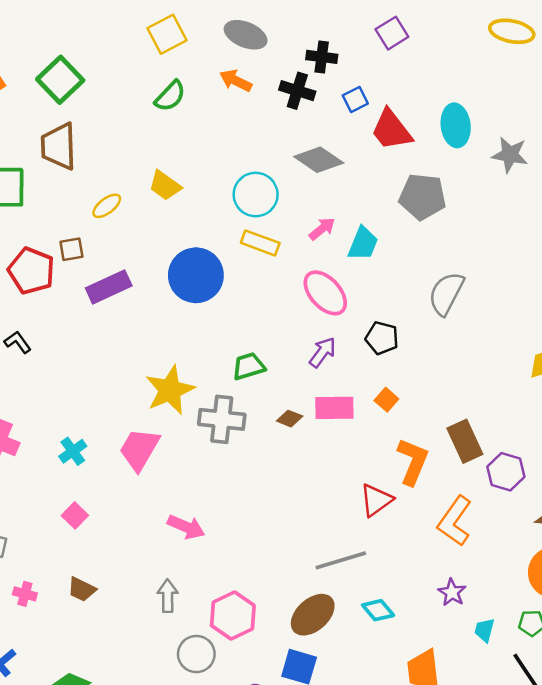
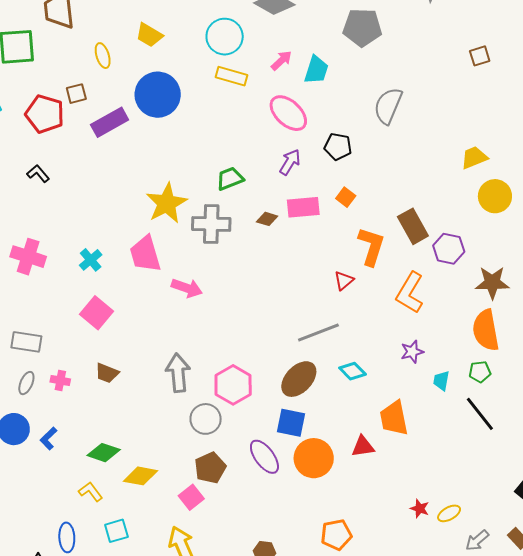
yellow ellipse: (107, 206) -> (103, 56), turned -65
blue circle: (196, 275) -> (158, 95), moved
pink trapezoid: (139, 449) -> (145, 254), turned -42
red triangle: (376, 500) -> (344, 280), size x0.7
pink square: (75, 515) -> (96, 313), size x1.5
pink arrow: (186, 527) -> (187, 288), moved
purple star: (452, 592) -> (412, 352), turned 30
gray arrow: (168, 596) -> (178, 373), size x1.4

